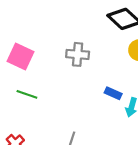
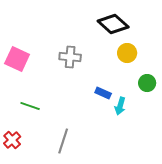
green line: (27, 94) -> (30, 106), moved

